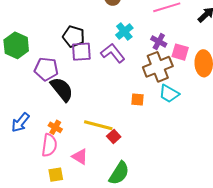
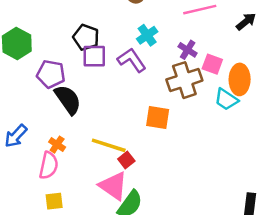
cyan trapezoid: (169, 94) -> (226, 99), moved
orange square: (137, 99) -> (158, 118), size x1.5
pink triangle: (80, 157) -> (113, 186), moved, size x1.5

